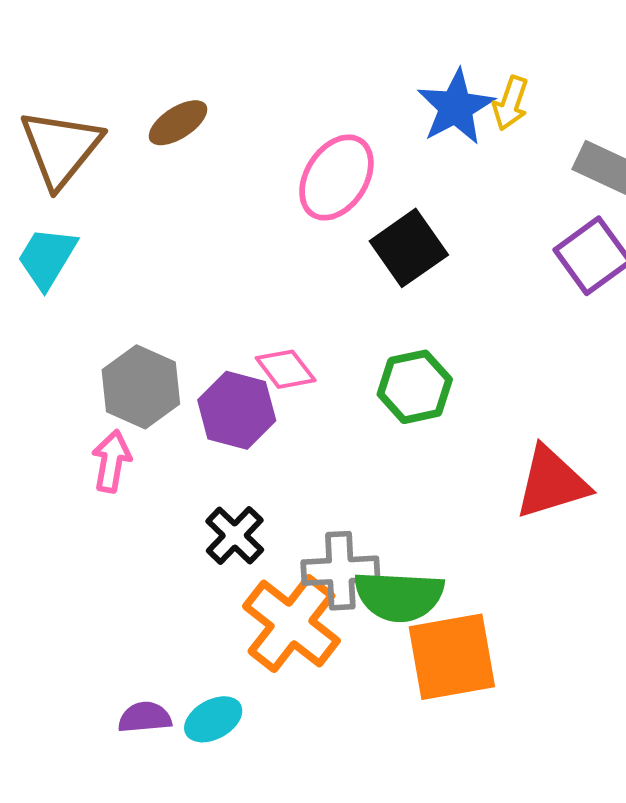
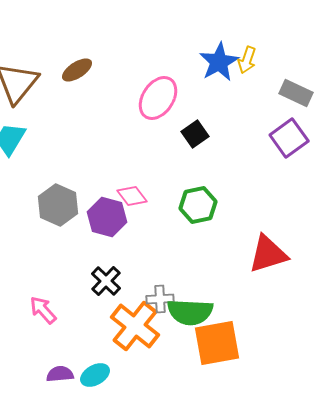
black square: (409, 248) -> (195, 134), size x0.7
pink arrow: (112, 461) -> (43, 310), moved, turned -52
gray cross: (340, 571) -> (160, 299), size x0.7

